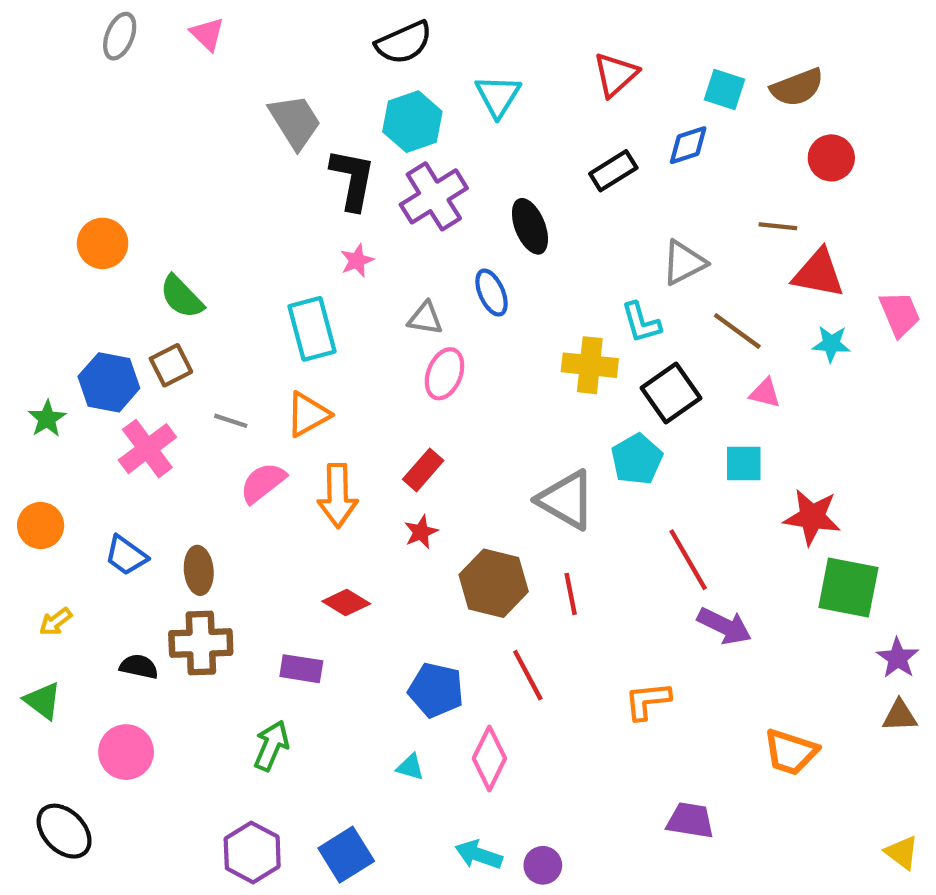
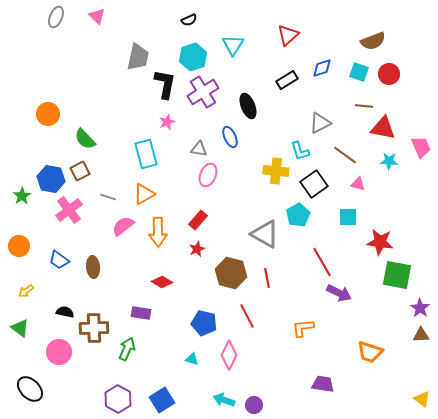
black semicircle: (404, 43) -> (189, 20), size x0.6
cyan square: (724, 90) -> (359, 72), moved
gray trapezoid: (295, 122) -> (138, 57), turned 44
brown cross: (201, 643) -> (94, 328), moved

